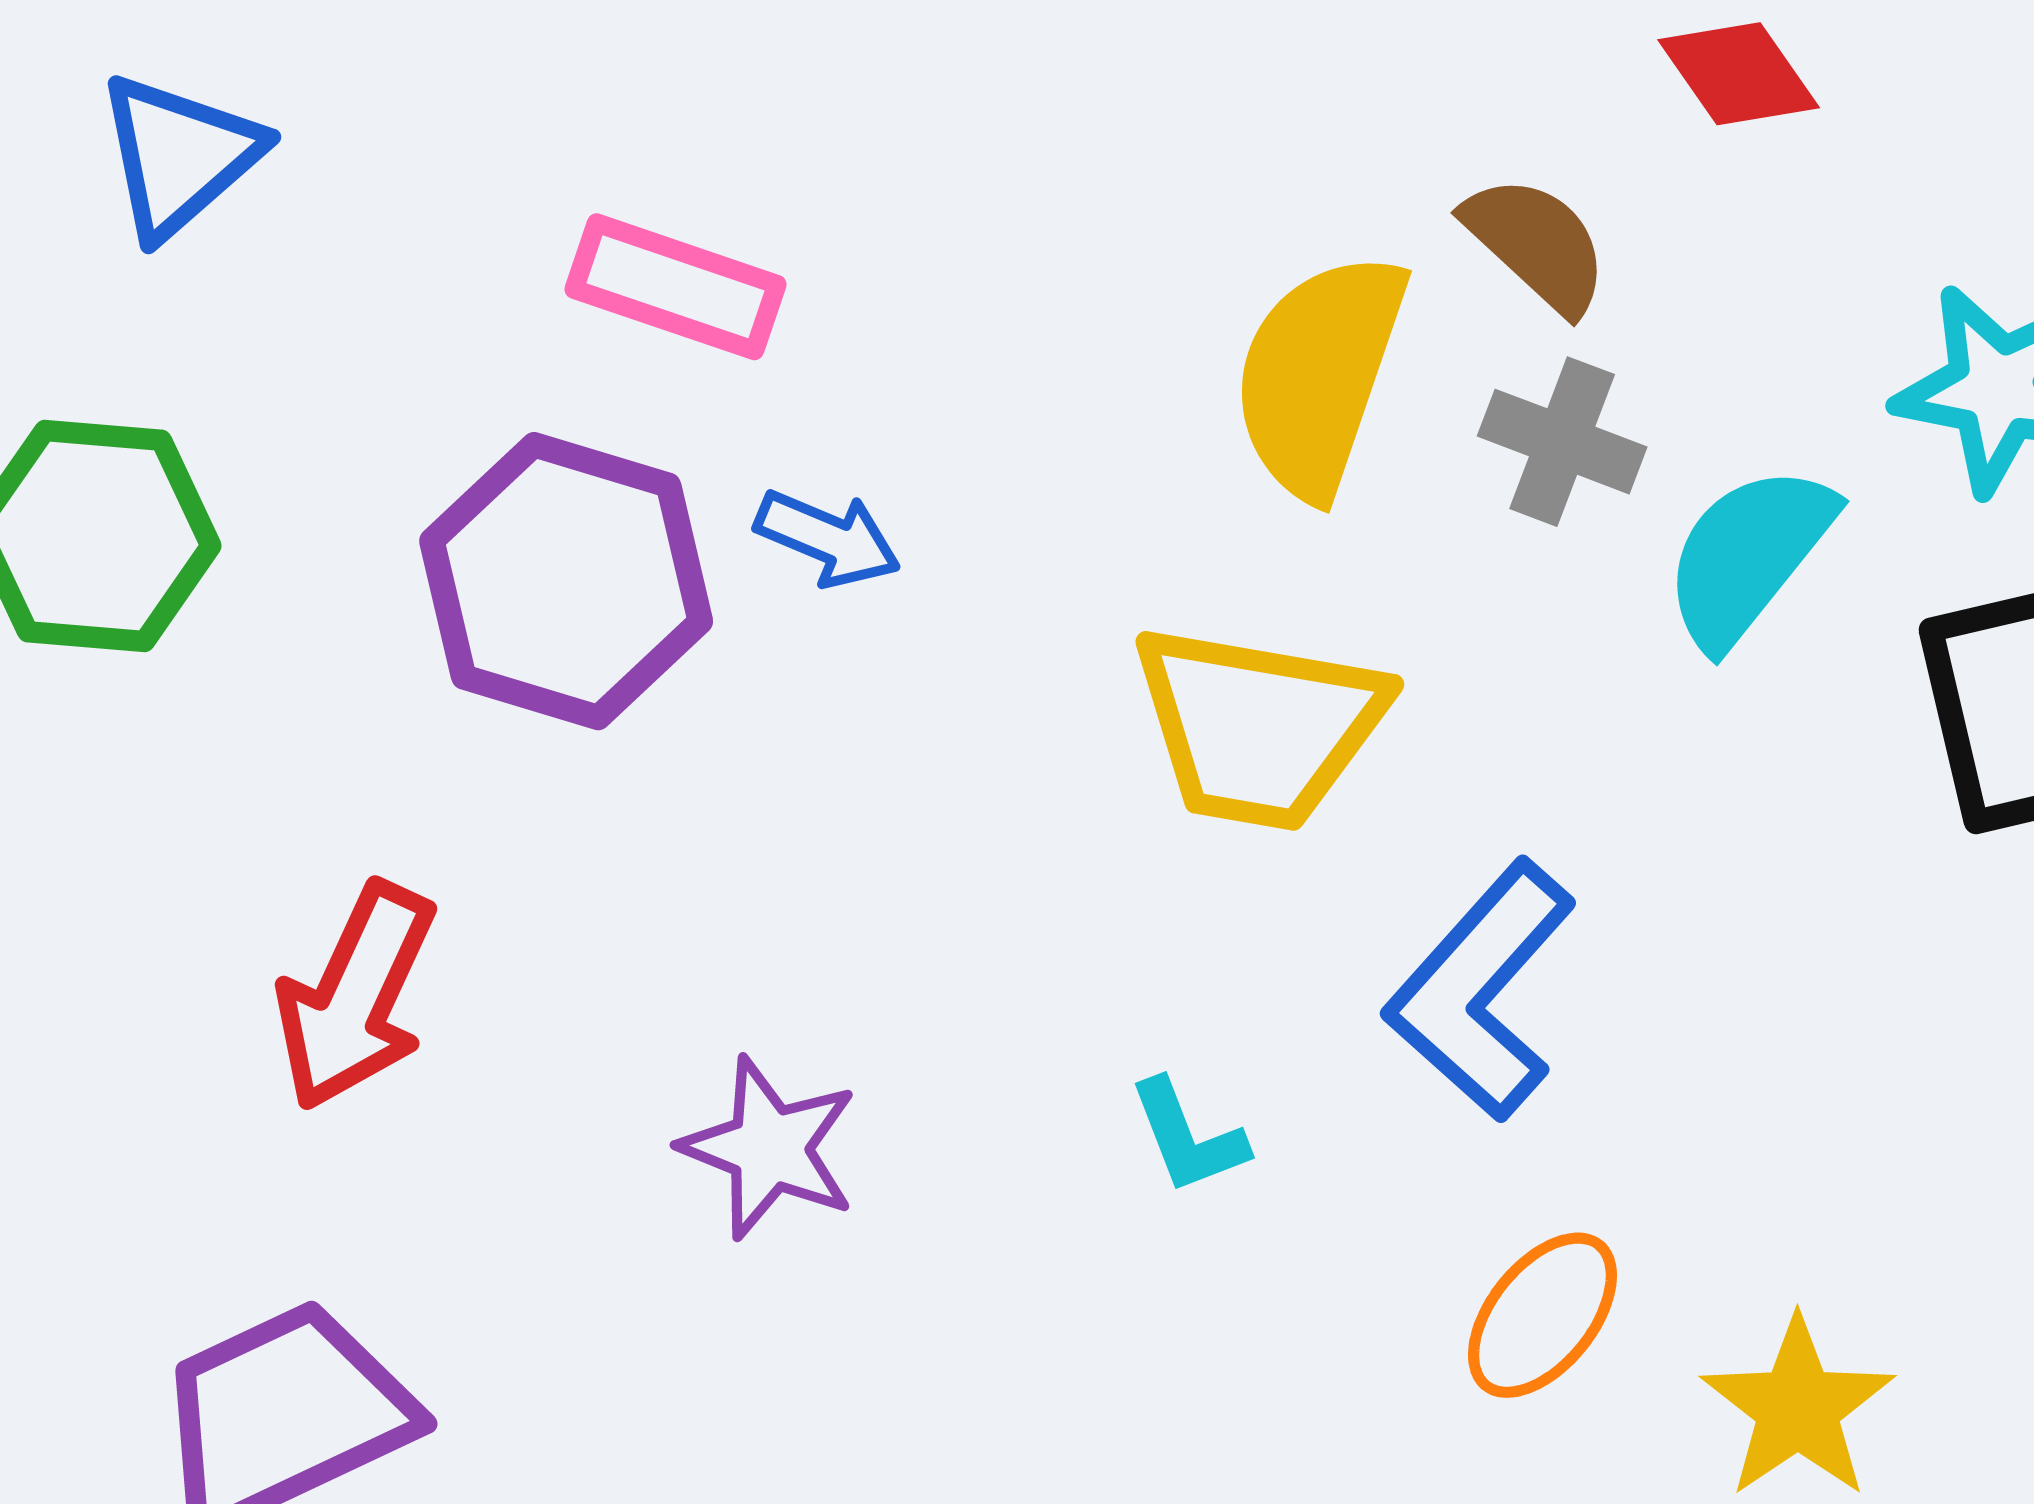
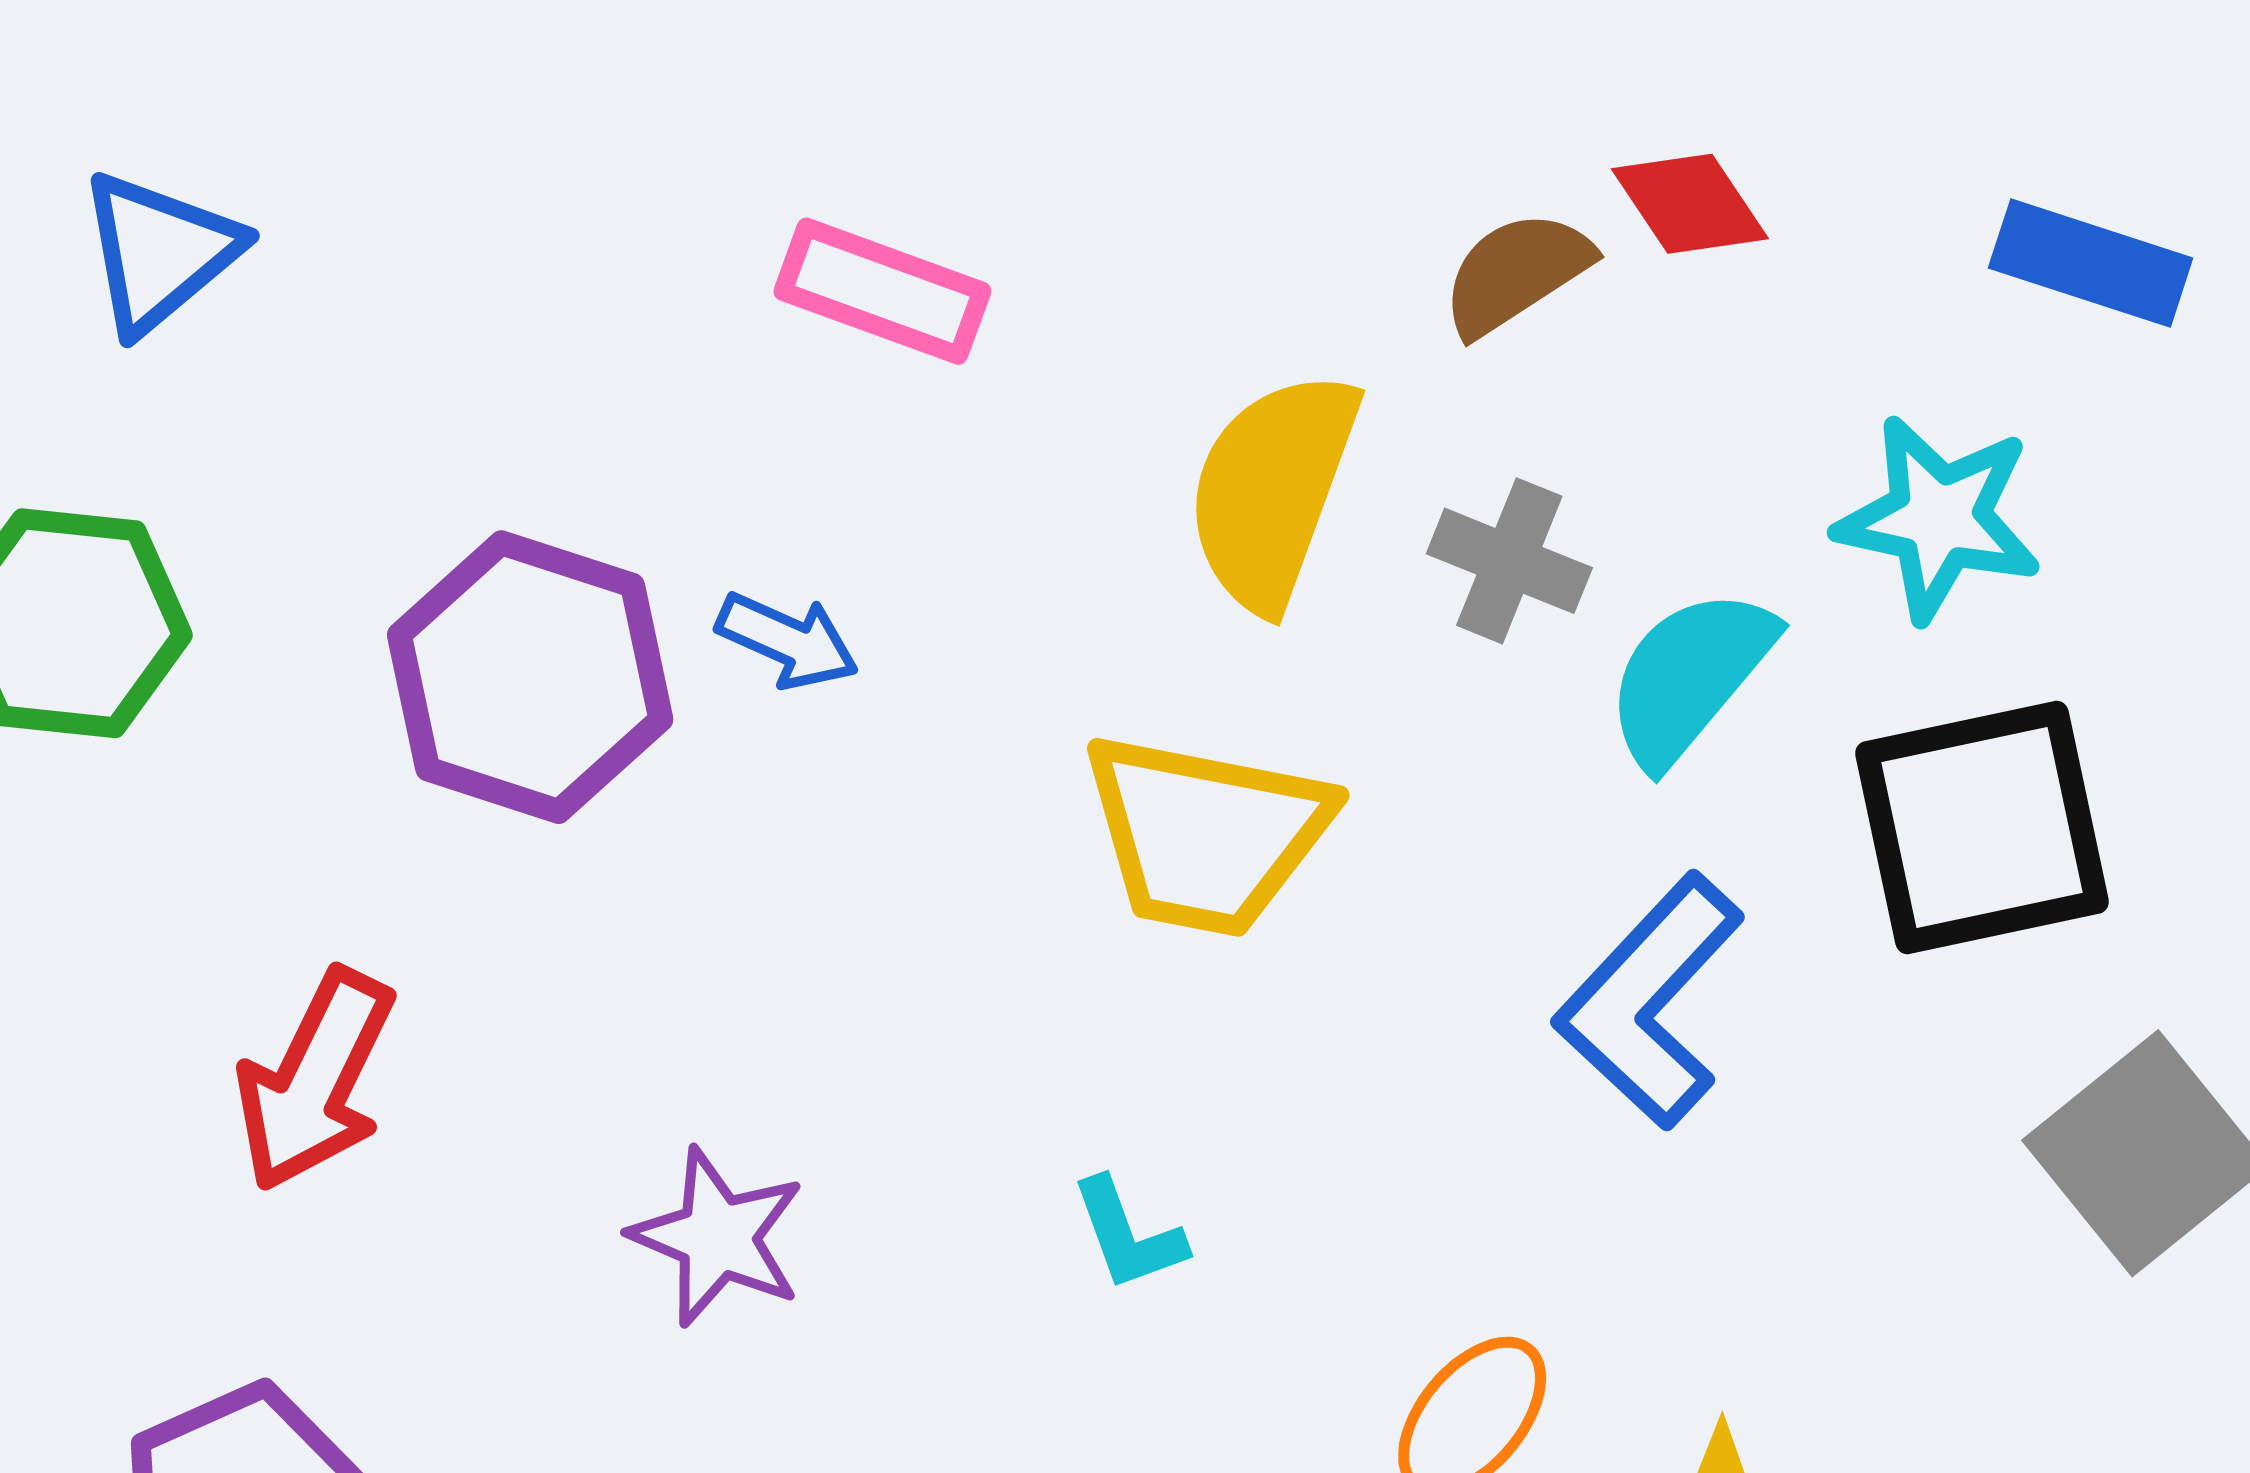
brown semicircle: (1536, 244) -> (1516, 273), moved, turned -77
pink rectangle: (675, 287) -> (882, 291), moved
blue L-shape: (1481, 990) -> (1650, 1001), moved

